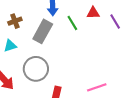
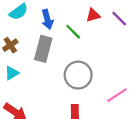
gray circle: (36, 69) -> (78, 75), moved

